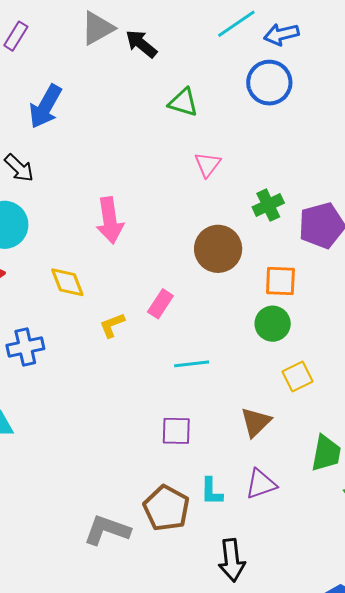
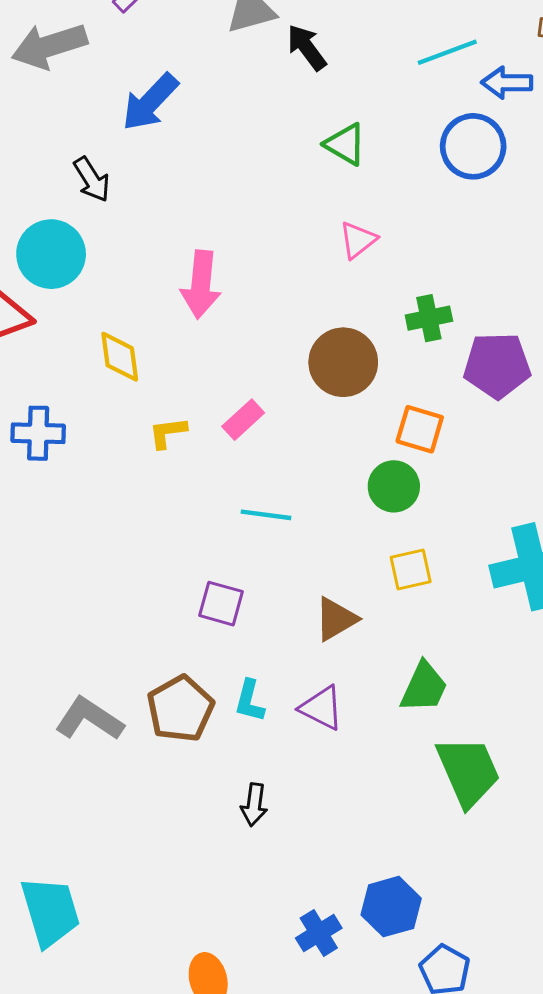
purple triangle: (261, 484) -> (322, 708), turned 32
black arrow: (232, 560) -> (254, 805), size x0.7

